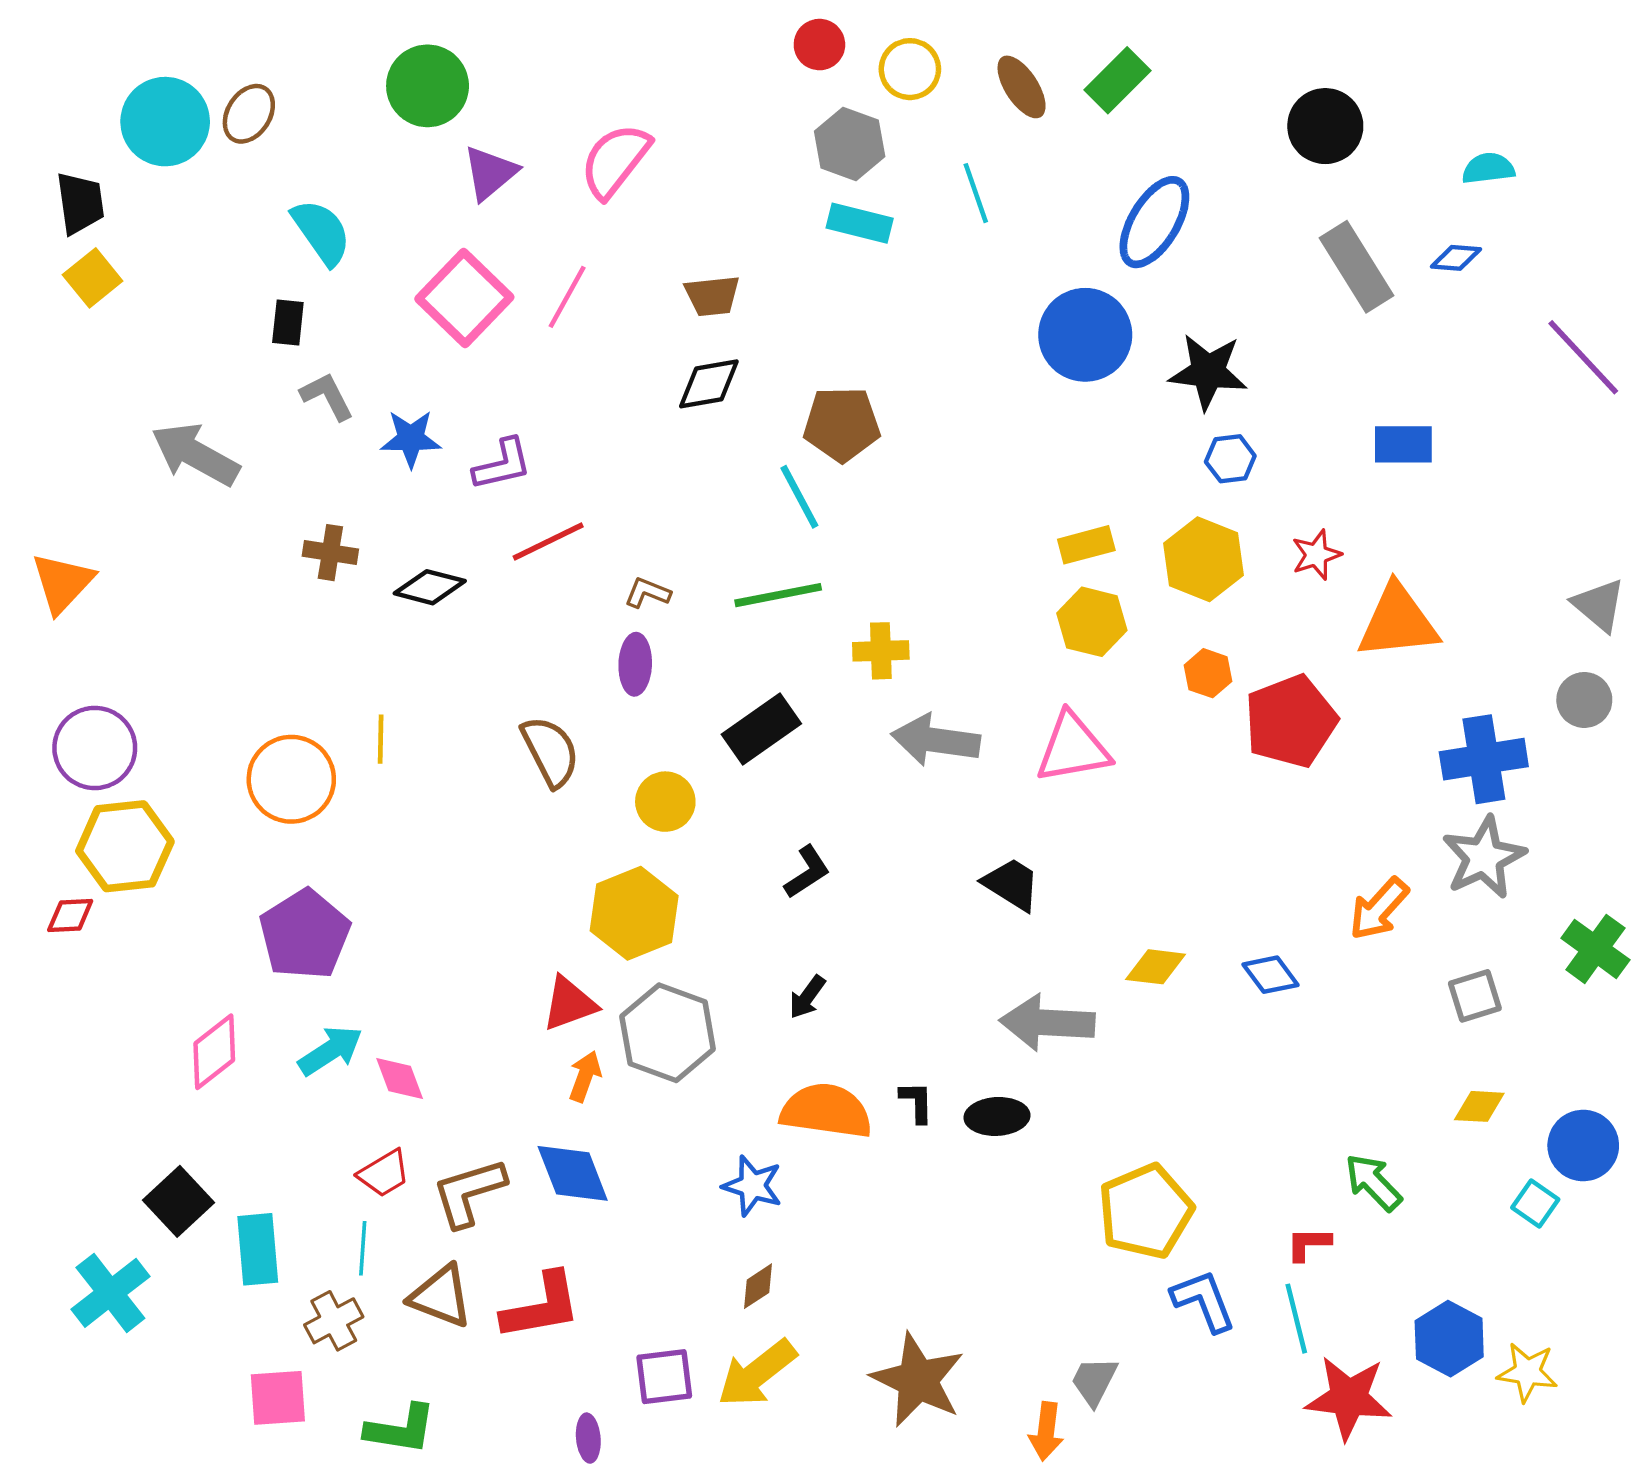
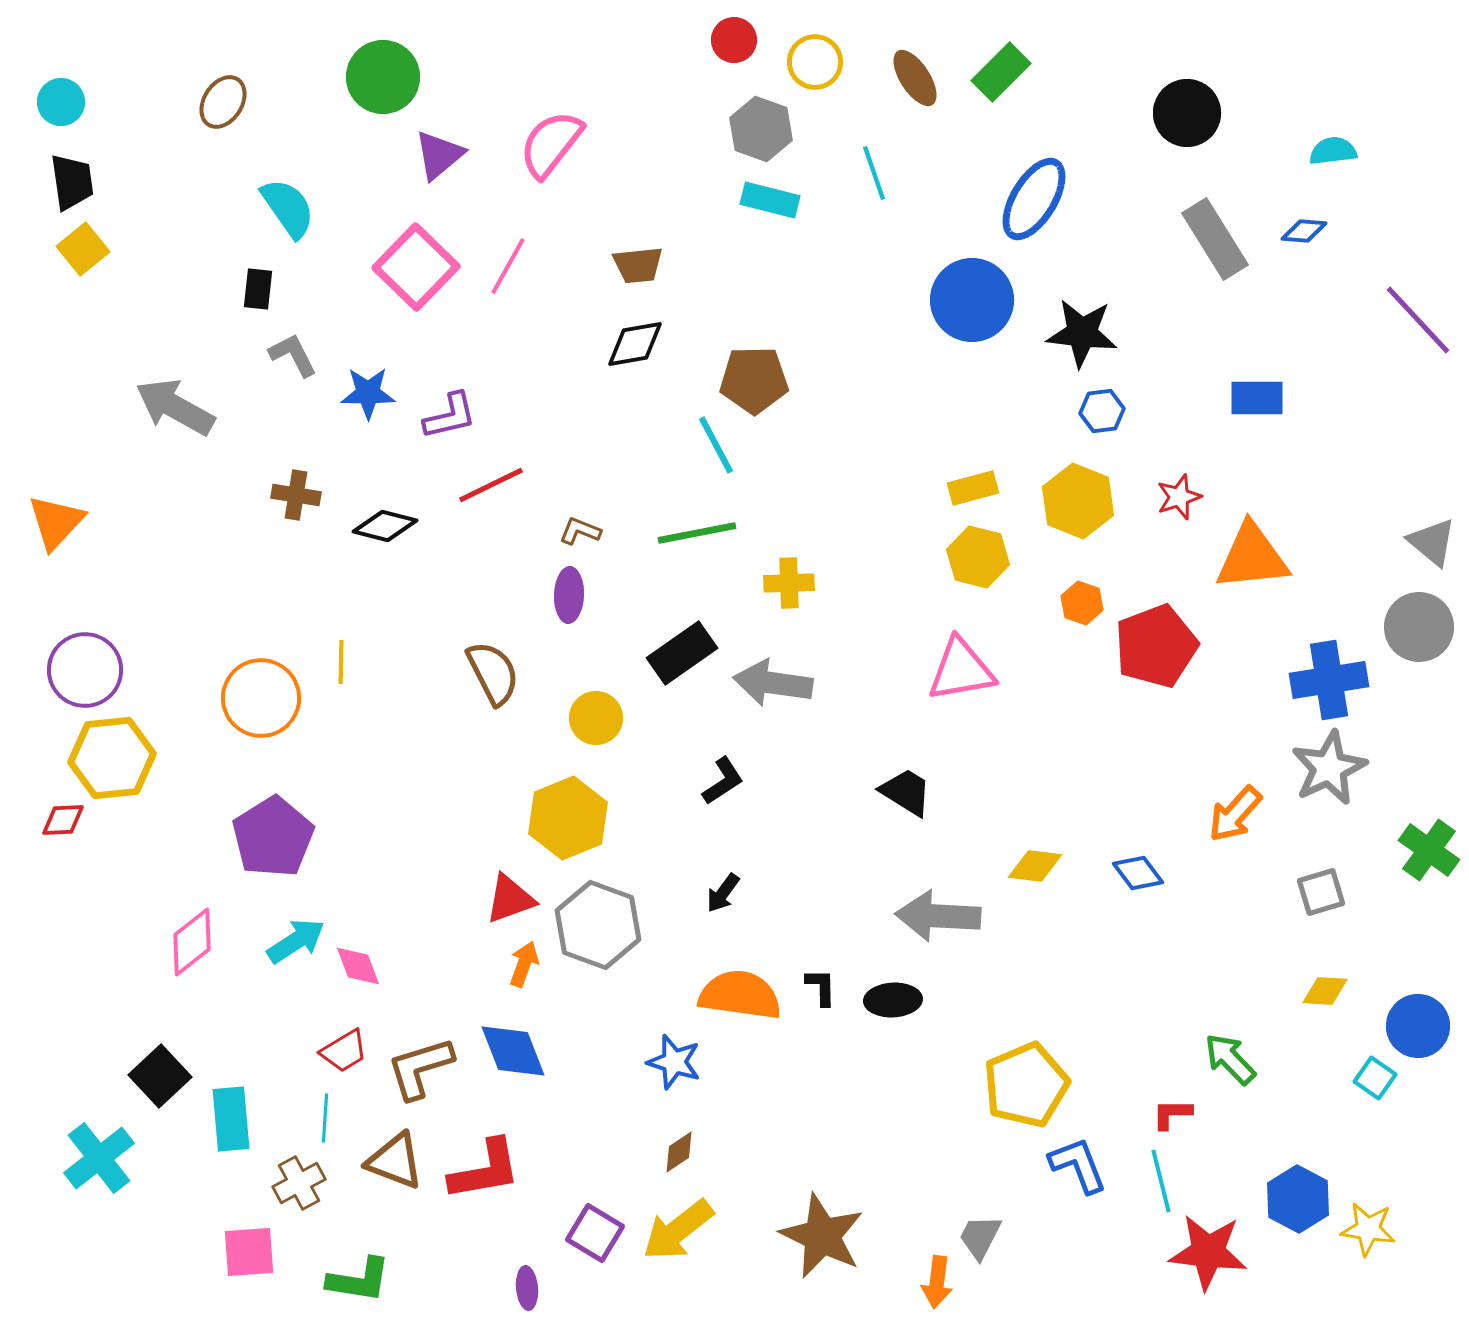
cyan circle: (165, 122) -> (61, 102), moved, size x0.6
gray circle: (1584, 700) -> (1419, 627), size x1.4
gray arrow: (936, 740) -> (773, 683), moved
purple square: (664, 1377) -> (595, 1233), turned 38

